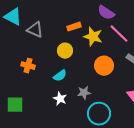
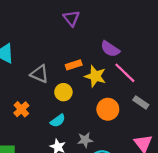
gray triangle: (35, 30) -> (40, 74), moved
orange cross: (28, 66) -> (21, 109), turned 32

